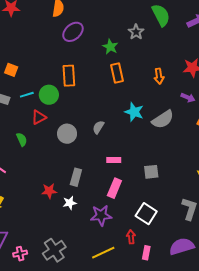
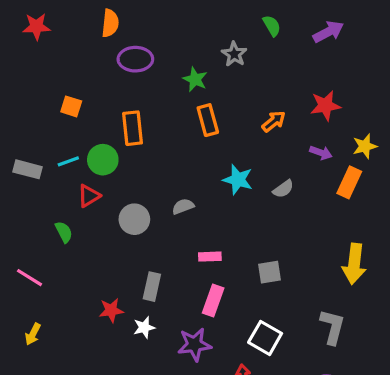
green semicircle: (161, 15) -> (272, 26), size x0.6
purple ellipse: (73, 32) -> (135, 59), turned 45
orange square: (11, 70) -> (71, 106), moved
orange arrow: (159, 76) -> (274, 121), turned -119
gray semicircle: (163, 119) -> (283, 189), size x0.6
gray semicircle: (98, 127) -> (183, 206), turned 40

